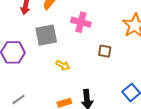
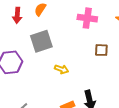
pink cross: (81, 22) -> (87, 18), moved

